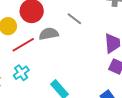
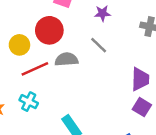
cyan cross: (21, 73) -> (29, 102), turned -35

